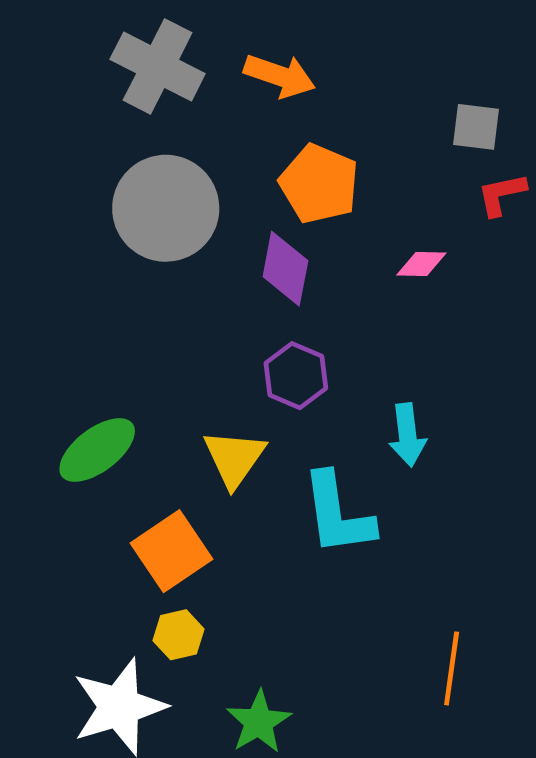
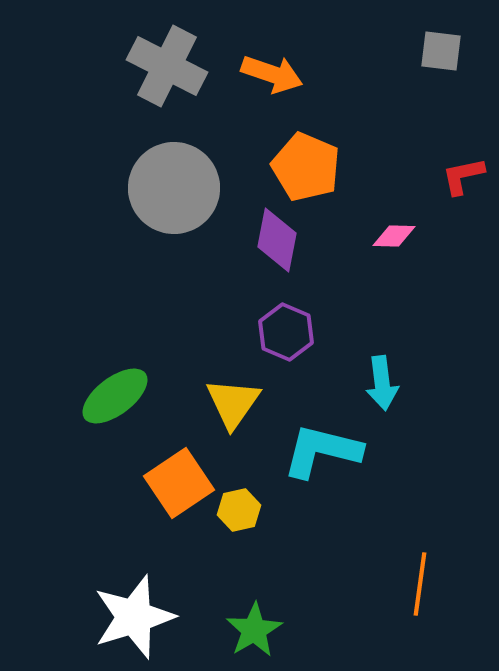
gray square: (476, 127) -> (441, 51), moved
cyan L-shape: (338, 514) -> (322, 451), turned 112
yellow hexagon: (178, 635) -> (239, 510), moved

